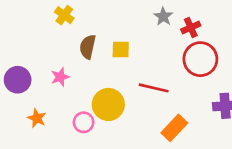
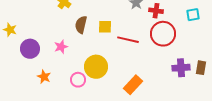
red cross: (191, 27) -> (156, 11), turned 32
red line: (154, 88) -> (128, 40), moved
orange rectangle: (174, 128) -> (133, 85), moved

